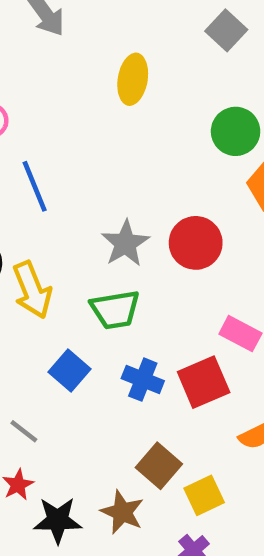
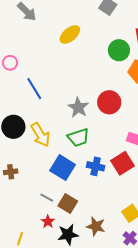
yellow ellipse: (133, 79) -> (70, 34), turned 50
blue square: (70, 370) -> (63, 168), size x1.4
brown square: (159, 466) -> (68, 204), moved

